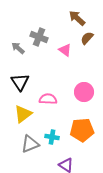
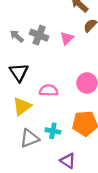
gray cross: (39, 37) -> (39, 35), moved
pink triangle: (65, 50) -> (67, 38), turned 40

